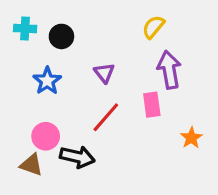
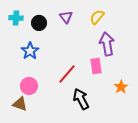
purple triangle: (104, 73) -> (66, 17), moved
black arrow: (77, 157) -> (81, 99), moved, turned -130

